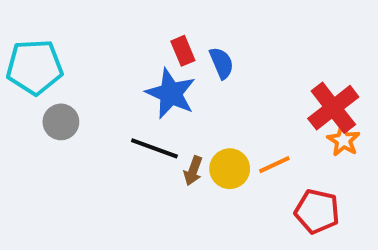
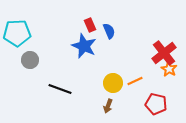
black line: (154, 148) -> (60, 89), moved
brown arrow: (193, 171) -> (108, 106), moved

